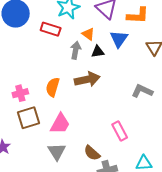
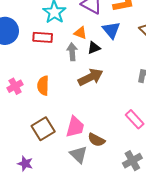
orange semicircle: (53, 87) -> (43, 86), moved
pink cross: (20, 93) -> (15, 86), moved
brown semicircle: (92, 153) -> (96, 140), moved

